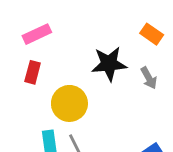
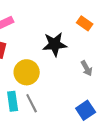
gray arrow: (149, 78) -> (87, 68), moved

